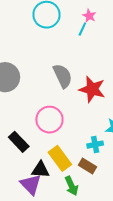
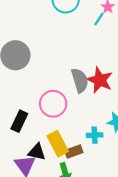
gray semicircle: (63, 76) -> (80, 80), moved
black rectangle: (19, 142) -> (19, 121), turned 60
brown rectangle: (87, 166) -> (74, 151), moved, turned -60

